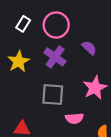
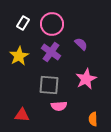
pink semicircle: (74, 118) -> (59, 106), moved

